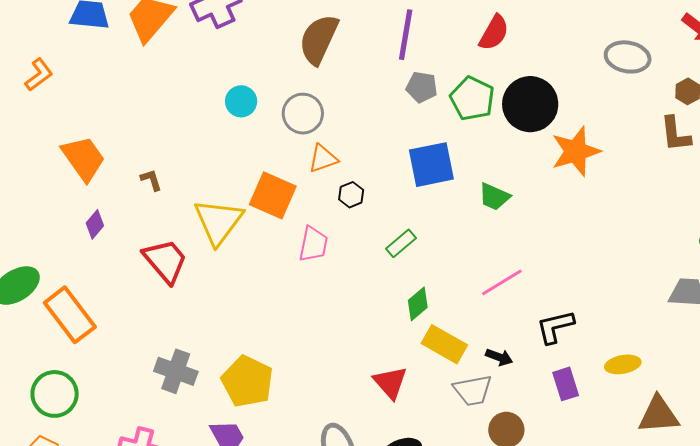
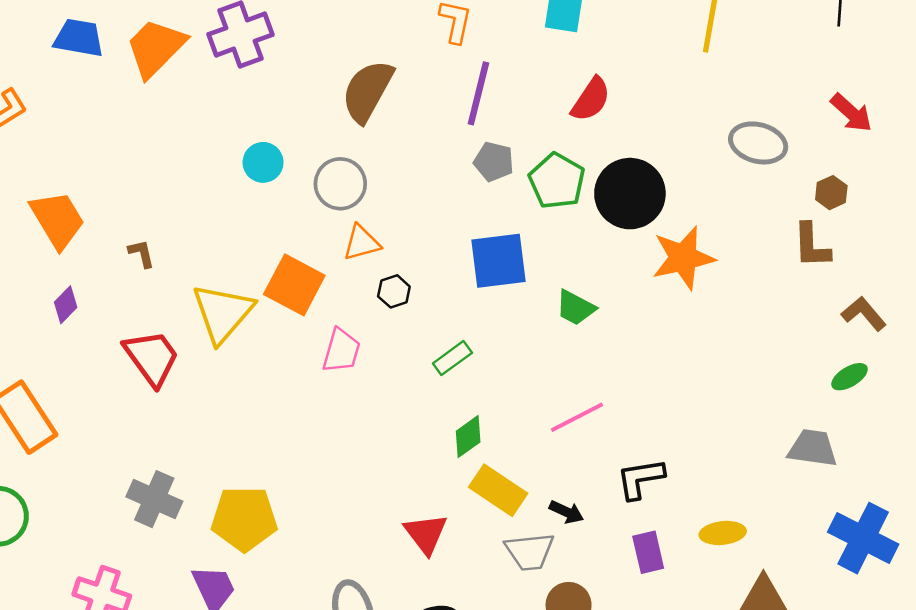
yellow pentagon: (247, 381) -> (244, 519), turned -30

